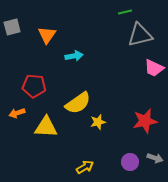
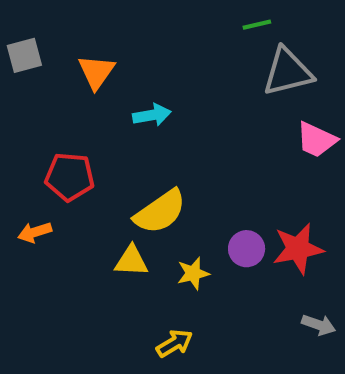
yellow star: (98, 122) -> (193, 273), moved
yellow triangle: (46, 127) -> (131, 261), moved, size x0.7
purple circle: (130, 162) -> (247, 249), moved

